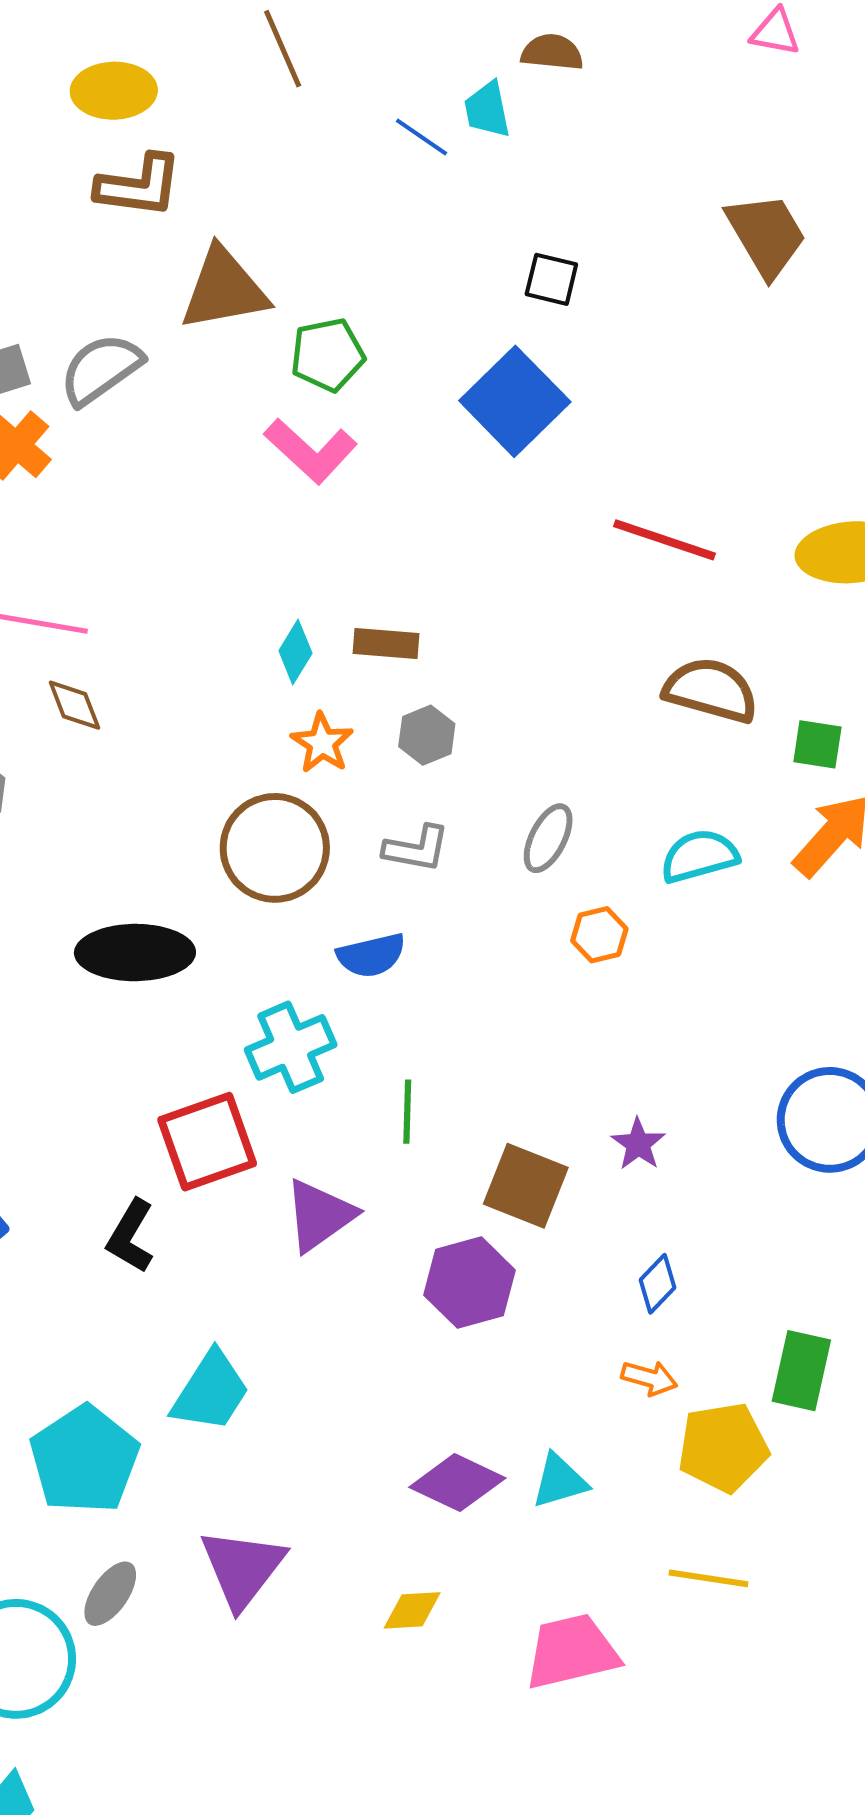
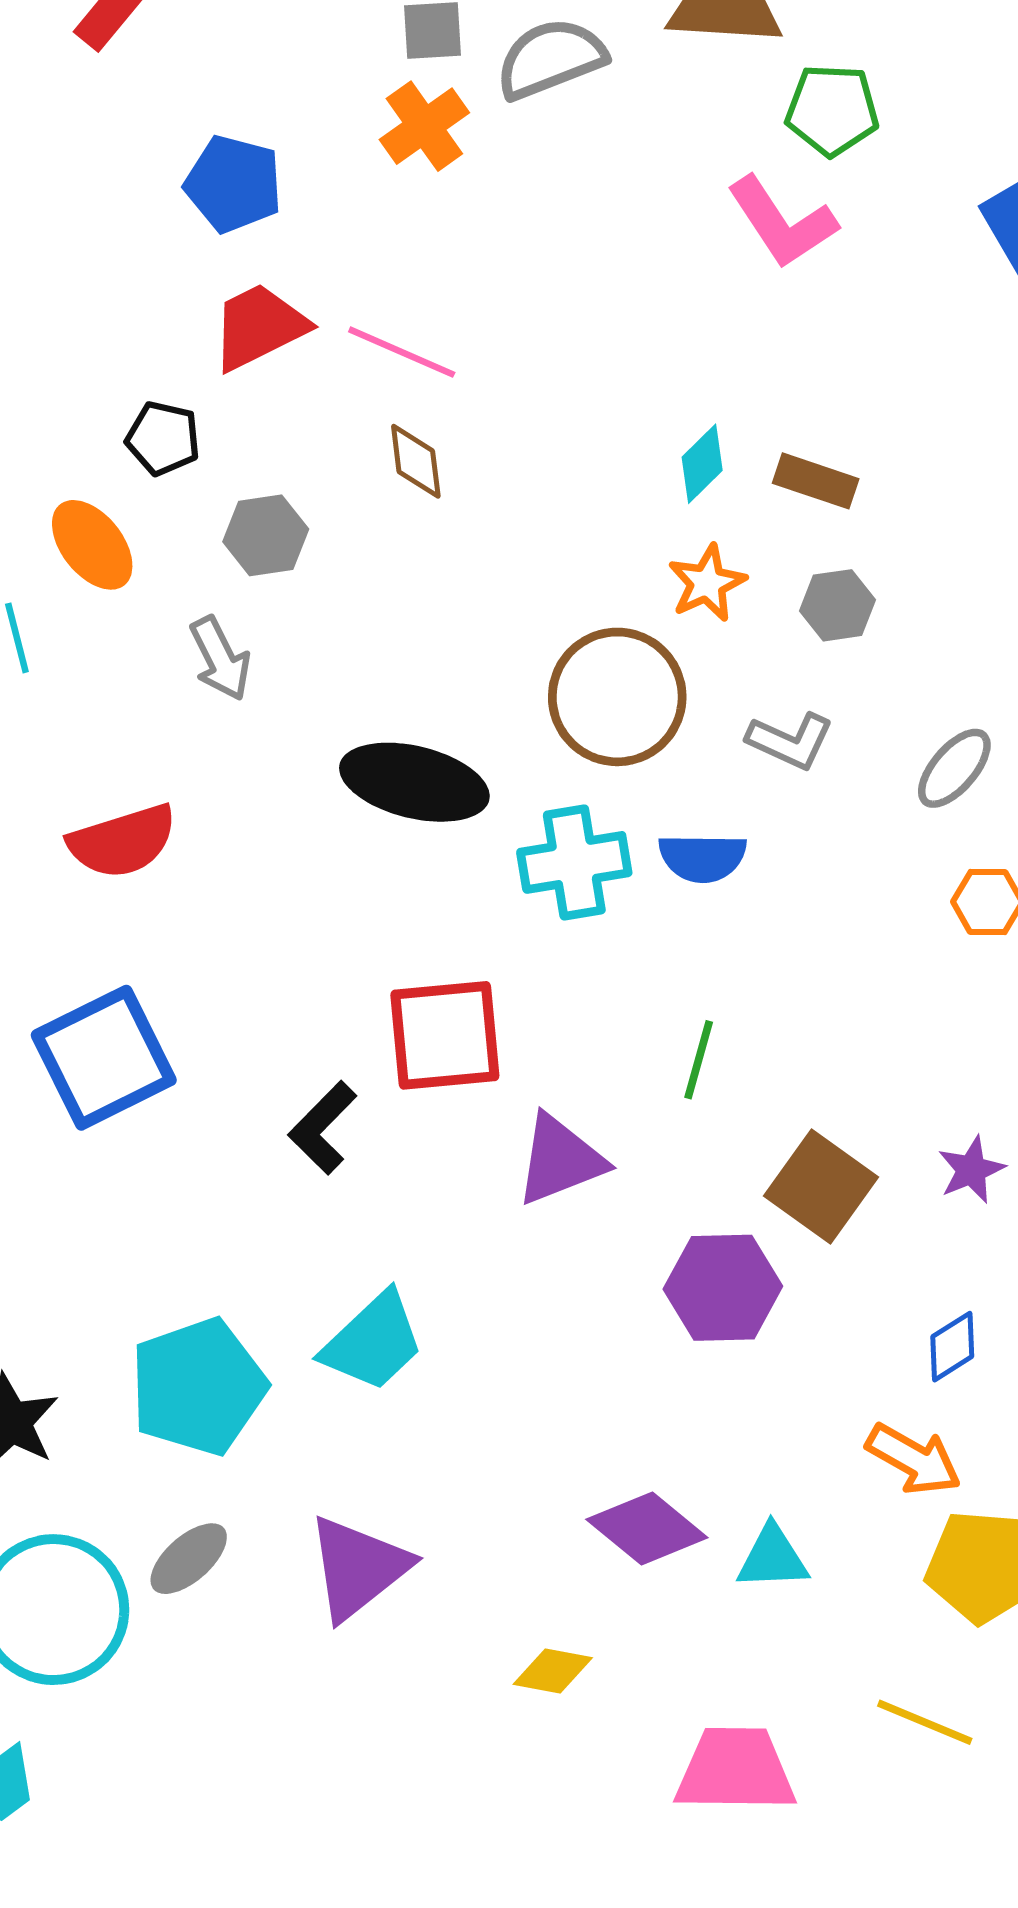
cyan cross: (291, 1047) -> (574, 862), moved
orange arrow: (649, 1378) -> (914, 1459), size x1.4

